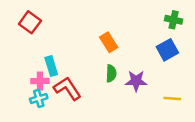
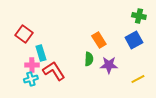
red square: (30, 22) -> (24, 34), moved
orange rectangle: (109, 42) -> (99, 40), moved
yellow line: (172, 98) -> (138, 79), turned -32

